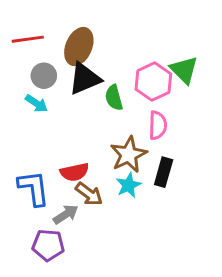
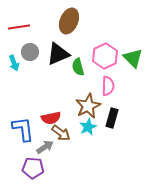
brown ellipse: (79, 47) -> (69, 21), moved
green triangle: (184, 70) -> (133, 58), moved
cyan arrow: (37, 103) -> (14, 63), moved, turned 35

